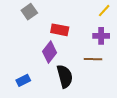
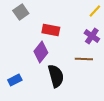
purple cross: (101, 36) -> (92, 36), turned 35

